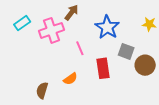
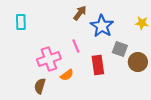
brown arrow: (71, 13) -> (80, 13), moved
cyan rectangle: (22, 23) -> (21, 22), turned -56
pink cross: (52, 30) -> (49, 59), moved

